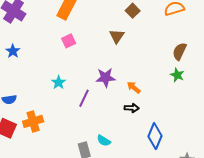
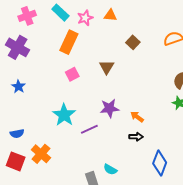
brown triangle: (117, 36) -> (107, 67), moved
cyan star: (59, 82) -> (64, 115), size x1.6
purple line: (84, 98) -> (89, 129), turned 42
orange cross: (33, 121) -> (41, 154), turned -30

